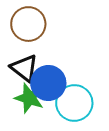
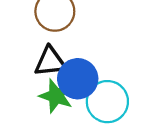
black triangle: (24, 68) -> (50, 62), turned -44

